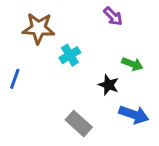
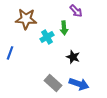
green arrow: (132, 64) -> (64, 28), moved, turned 64
blue arrow: (134, 115) -> (79, 84), moved

